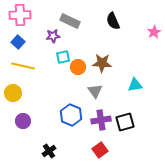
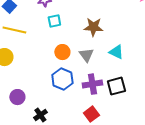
orange circle: (78, 67) -> (62, 52), moved
cyan triangle: (135, 85) -> (116, 52), moved, turned 35
purple circle: (23, 121) -> (17, 97), moved

